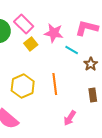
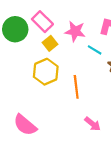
yellow hexagon: (23, 86) -> (46, 72), moved
pink arrow: (70, 118) -> (92, 124), turned -84

